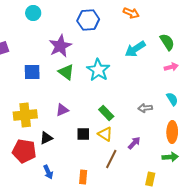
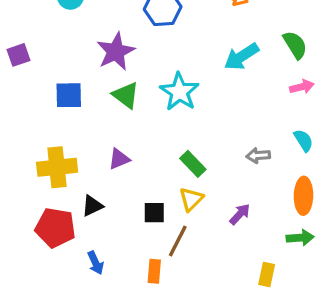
black square: (83, 134) -> (154, 213), moved
yellow triangle: (105, 134) -> (191, 199), turned 42
brown line: (111, 159) -> (178, 241), moved

